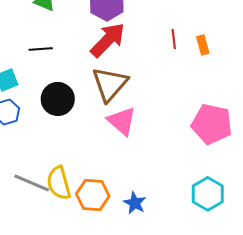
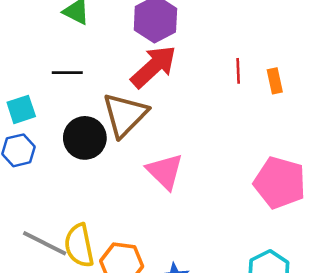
brown triangle: (110, 84) -> (125, 115), moved

